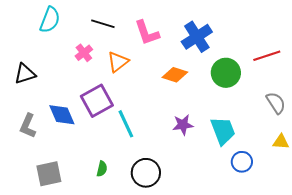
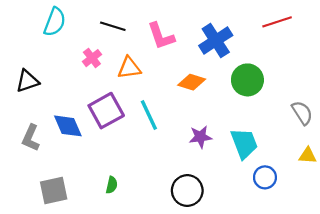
red line: (267, 56) -> (277, 22), moved
orange triangle: (118, 62) -> (129, 68), turned 30
cyan line: (126, 124) -> (149, 115), moved
black circle: (146, 173) -> (187, 191), moved

